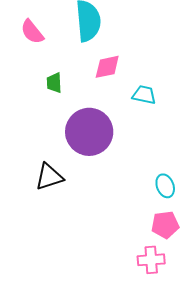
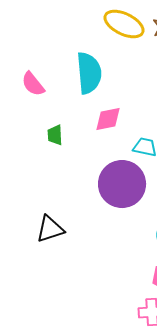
purple circle: (89, 132) -> (122, 184), moved

